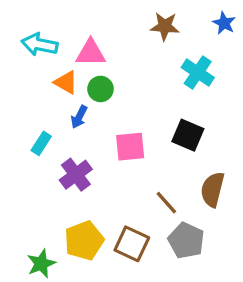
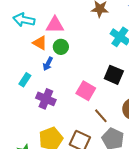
pink square: (130, 147) -> (86, 91), moved, turned 36
purple cross: (76, 175) -> (46, 99), turned -30

